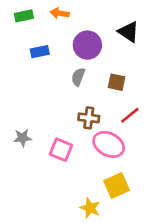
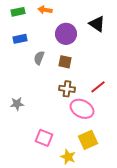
blue rectangle: (40, 52) -> (20, 39), moved
gray semicircle: (78, 77) -> (39, 58), moved
brown square: (117, 82) -> (65, 62), moved
pink square: (61, 150) -> (44, 138), moved

